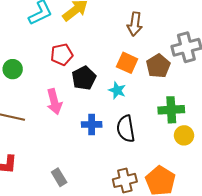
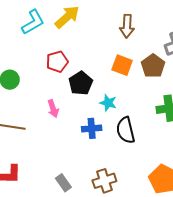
cyan star: (117, 90) -> (108, 103), moved
pink arrow: (54, 102) -> (53, 109), size x0.7
brown cross: (125, 180) -> (104, 181), moved

